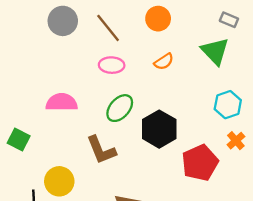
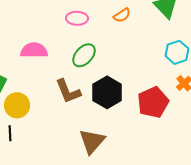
black hexagon: (159, 129) -> (107, 92), moved
yellow circle: (59, 181) -> (17, 105), moved

